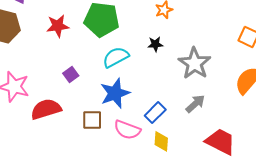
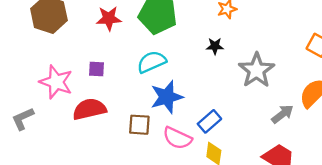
cyan semicircle: (116, 57) -> (152, 62), moved
purple square: (71, 75) -> (97, 69), moved, turned 35
gray arrow: (195, 104) -> (282, 114), moved

